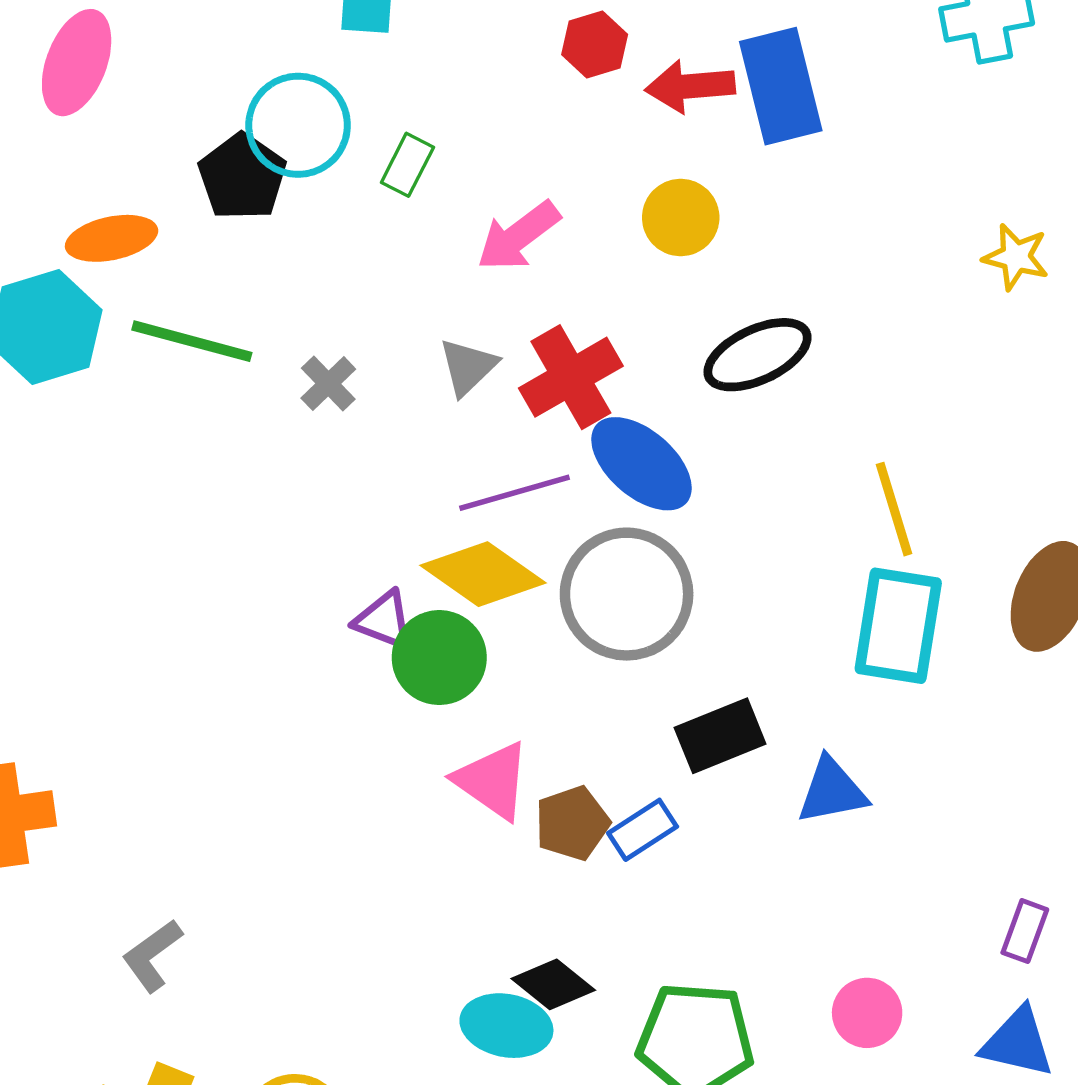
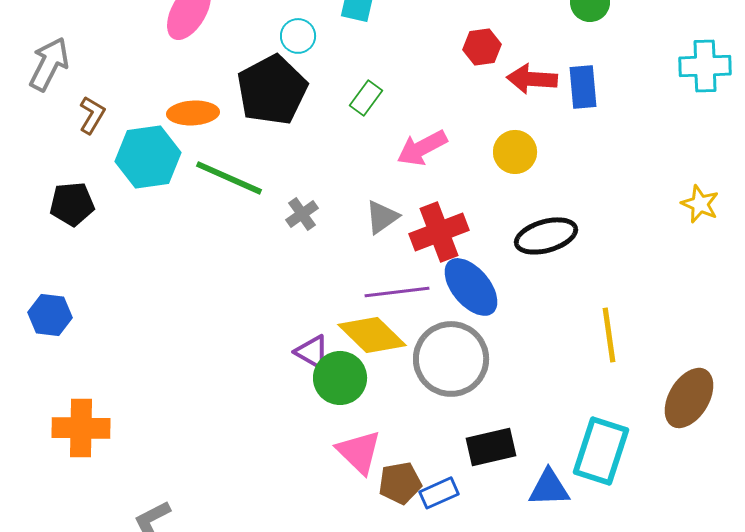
blue rectangle: (781, 86) -> (583, 87), size x0.7
cyan circle: (298, 125) -> (298, 36), moved, size x0.6
black pentagon: (242, 177) -> (272, 90), size x1.4
cyan rectangle: (898, 626) -> (601, 451), moved

